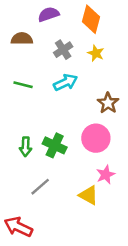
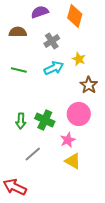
yellow star: (96, 53) -> (79, 59), moved
pink star: (106, 175) -> (68, 140), moved

